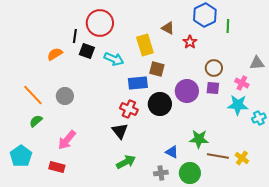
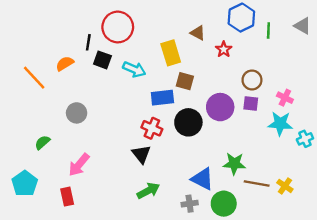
gray triangle: (257, 63) -> (303, 26), moved, turned 35
orange line: (33, 95) -> (34, 78), moved
blue triangle: (172, 152) -> (203, 179), size x1.5
red rectangle: (57, 167) -> (67, 197), turned 63

